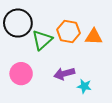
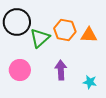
purple arrow: (64, 74) -> (61, 70), turned 102
cyan star: (84, 86) -> (90, 82), moved

